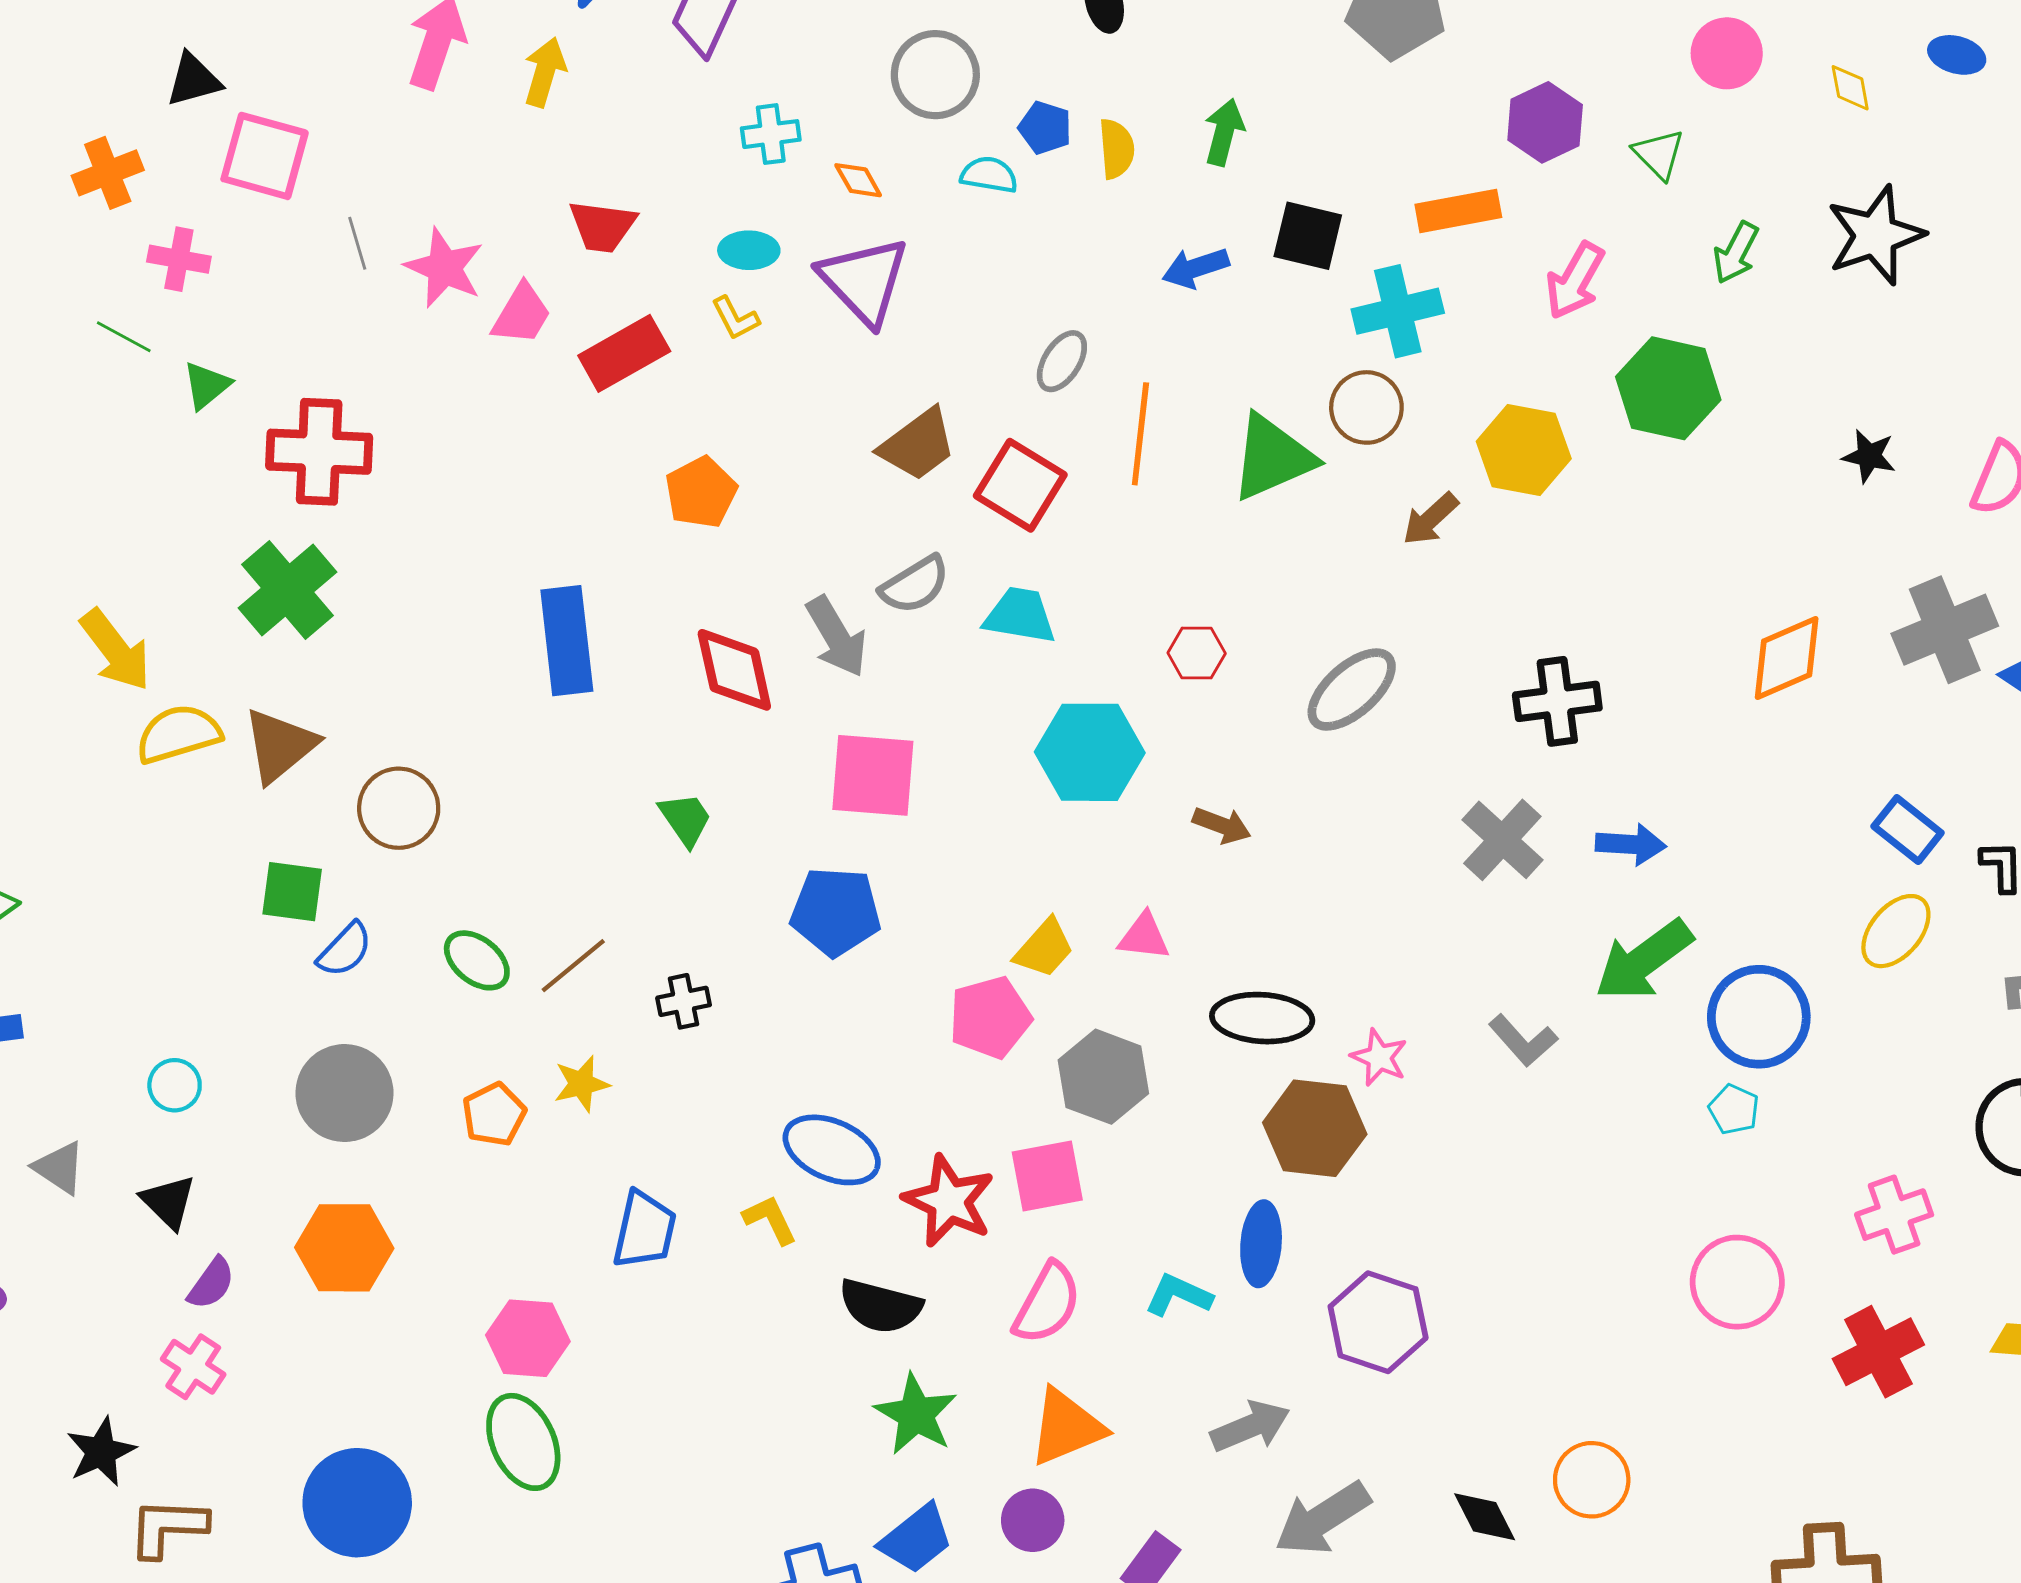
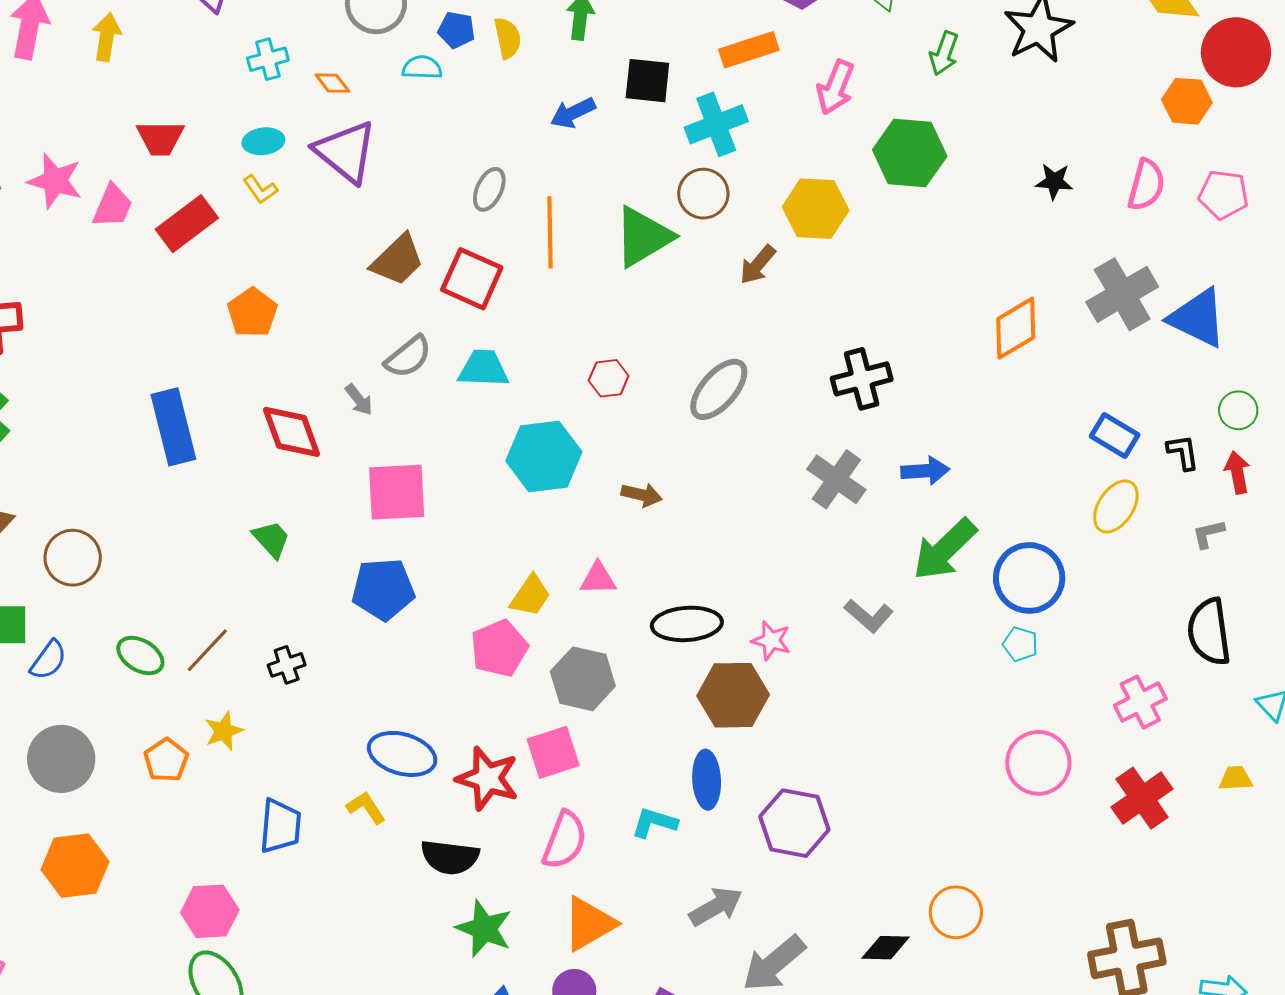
gray arrow: (837, 637) -> (359, 400), size x0.6
black diamond: (1485, 1517) -> (886, 948), turned -54

